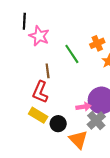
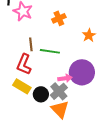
orange cross: (97, 43) -> (59, 18), moved
green line: (72, 54) -> (50, 51), moved, turned -48
gray cross: (96, 120) -> (59, 91), moved

